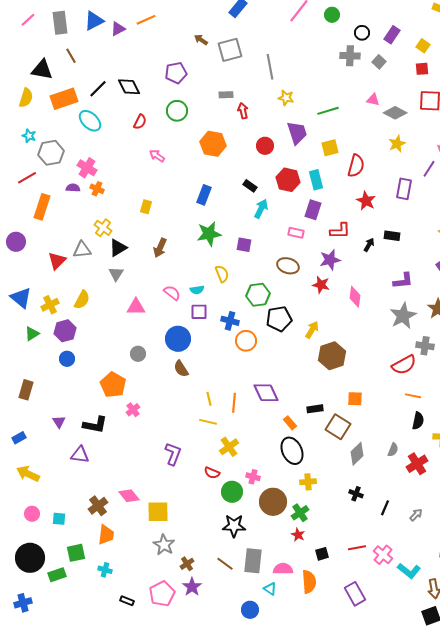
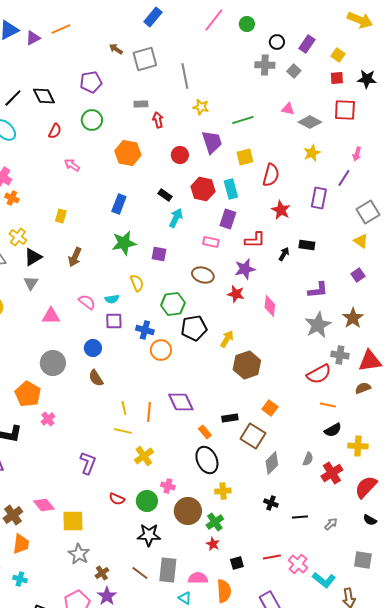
blue circle: (178, 339) -> (93, 348), size x0.7
gray circle: (138, 354) -> (53, 363), size x1.6
orange square: (355, 399) -> (270, 408), turned 35
black semicircle: (418, 421) -> (333, 430), turned 48
red semicircle: (212, 473) -> (117, 499), moved
black line: (385, 508) -> (300, 517), turned 63

